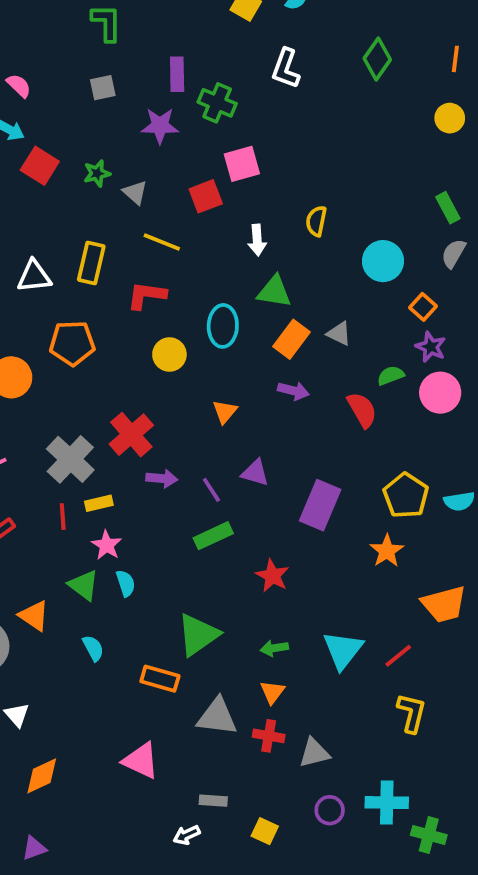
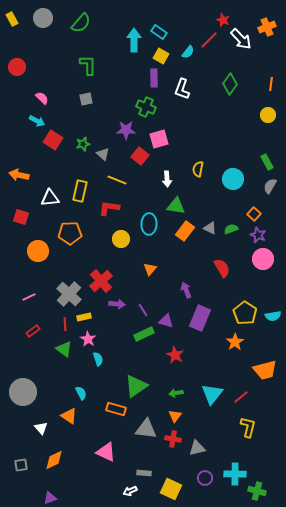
purple rectangle: (177, 74) -> (154, 78), moved
purple star: (160, 126) -> (126, 130), moved
red square: (206, 196) -> (140, 156), turned -30
cyan circle: (383, 261) -> (233, 179), moved
green semicircle: (391, 375) -> (231, 229), moved
purple arrow: (293, 391) -> (186, 290), moved, turned -126
purple triangle: (255, 473) -> (166, 321), moved
green triangle: (84, 585) -> (64, 349), moved
orange triangle: (34, 616) -> (69, 416), moved
yellow square: (265, 831) -> (171, 489), size x1.5

